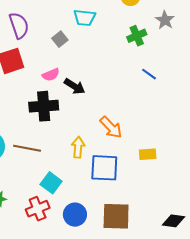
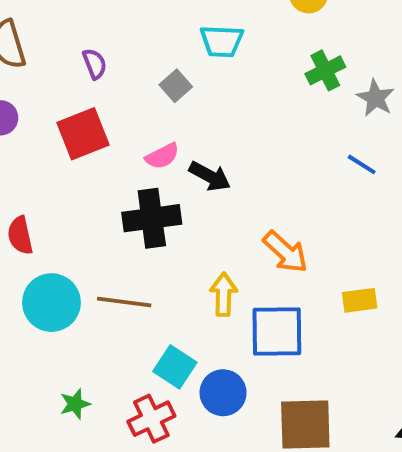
gray star: (165, 20) -> (376, 98), moved
purple semicircle: (19, 25) -> (95, 64), size x0.6
blue line: (149, 74) -> (362, 164), moved
blue circle: (75, 215) -> (223, 393), moved

